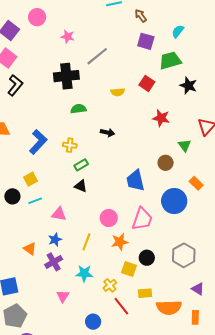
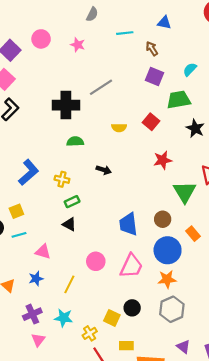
pink star: (68, 37) -> (78, 45), moved
red star: (161, 118) -> (163, 160), turned -30
green triangle: (185, 145) -> (185, 192), size x1.6
brown circle: (166, 163) -> (163, 219), moved
orange star: (120, 242) -> (167, 279), moved
purple cross: (54, 262) -> (32, 314), moved

